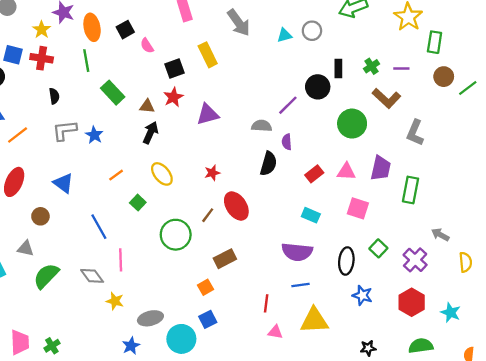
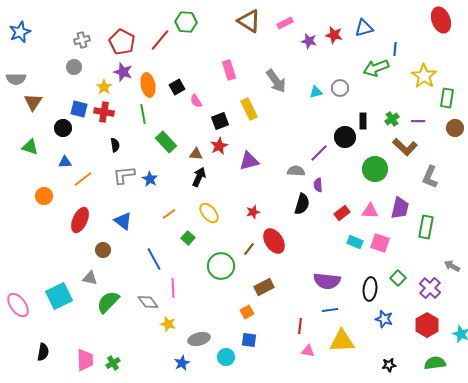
cyan rectangle: (311, 215) -> (355, 242), moved
blue square: (208, 319) -> (249, 340), turned 35
cyan circle: (181, 339) -> (226, 357), size x0.7

